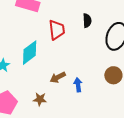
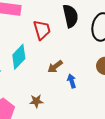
black semicircle: (87, 21) -> (70, 16), size x1.6
brown arrow: (58, 77) -> (55, 67), moved

